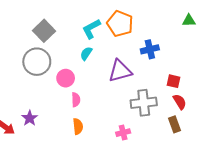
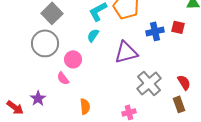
red square: (173, 81) -> (178, 27), moved
pink semicircle: (76, 100) -> (63, 78), moved, turned 144
gray cross: (144, 103) -> (149, 83), turned -35

